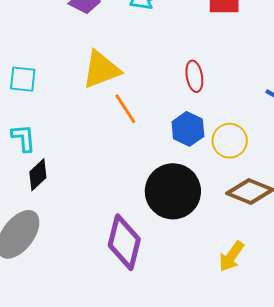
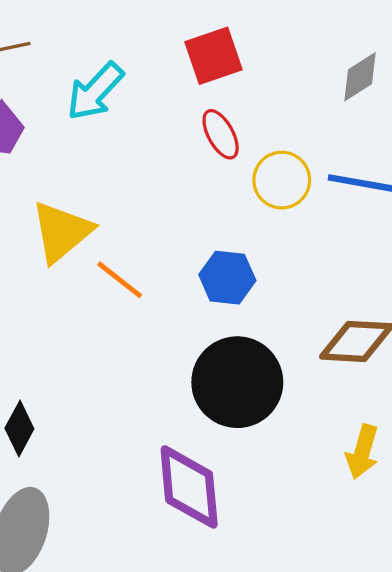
red ellipse: (194, 76) -> (221, 134), moved
yellow circle: (230, 141) -> (282, 180), moved

